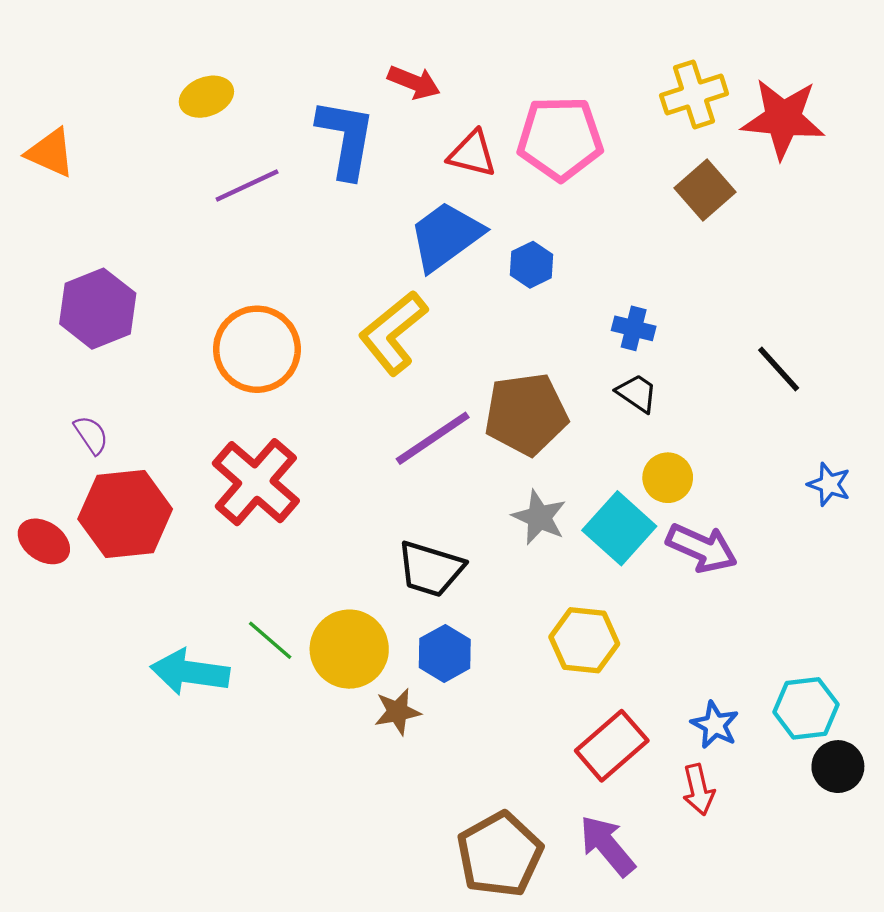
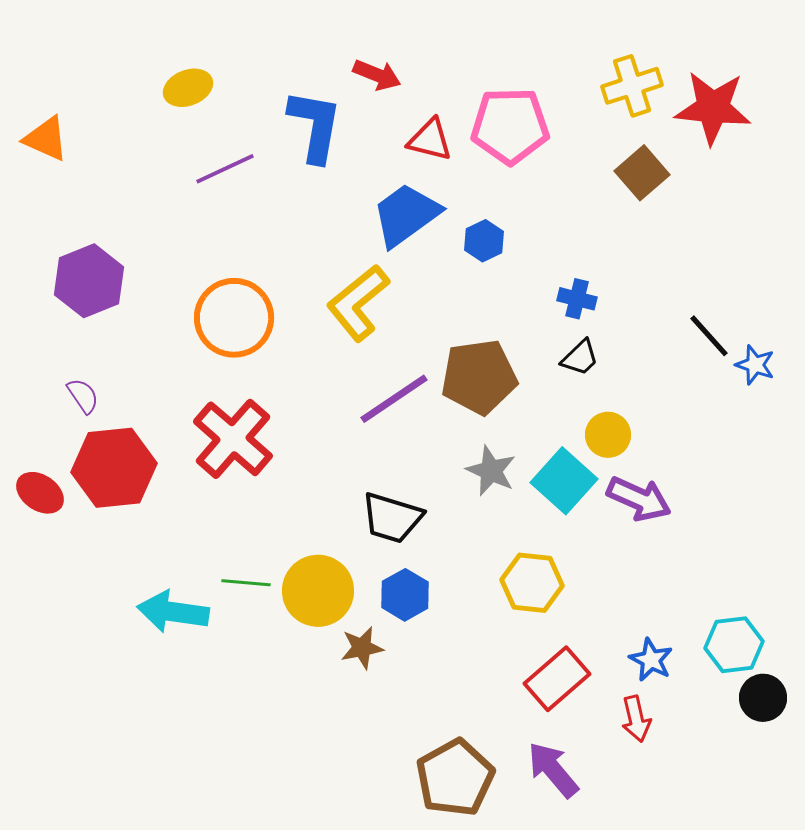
black trapezoid: (637, 393) -> (580, 358), turned 102
blue star: (829, 484) -> (755, 365), moved
green line: (270, 640) -> (246, 583), turned -36

